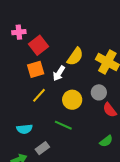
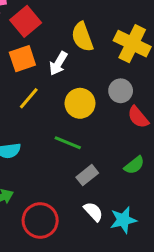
yellow semicircle: (75, 57) -> (82, 37), turned 126
gray rectangle: (42, 148) -> (87, 175), moved

